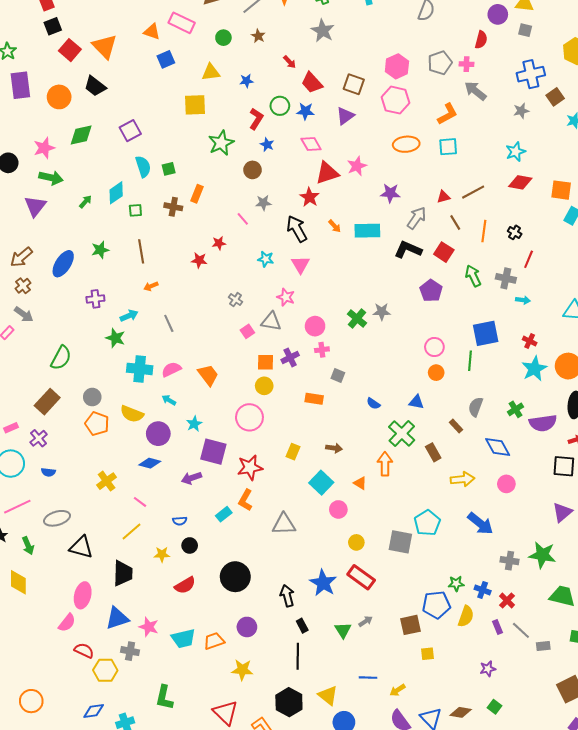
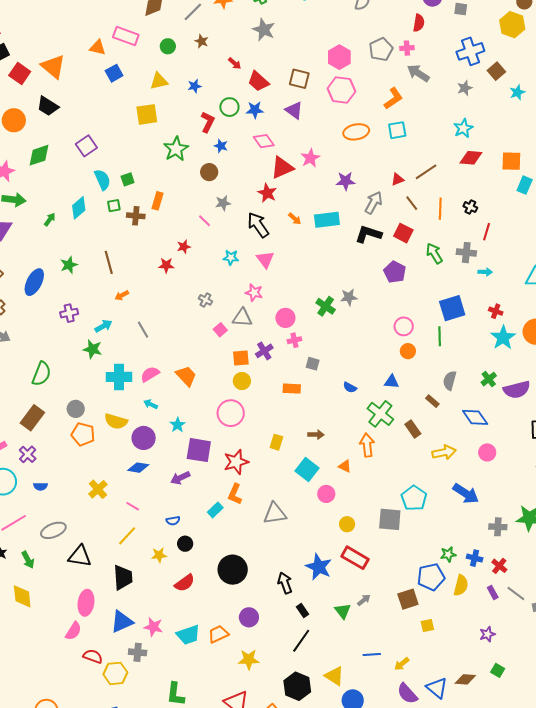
purple triangle: (345, 116) -> (294, 110), turned -42
green square: (135, 210) -> (114, 206), moved
black line: (298, 656) -> (301, 641), turned 40

